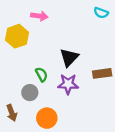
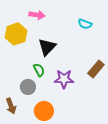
cyan semicircle: (101, 13) -> (85, 24), moved
black triangle: (69, 57) -> (47, 47), moved
brown rectangle: (102, 73) -> (96, 69), turned -42

